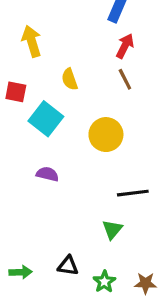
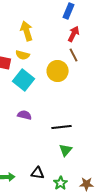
yellow arrow: (32, 41) -> (27, 31), moved
yellow semicircle: (70, 79) -> (23, 55), moved, turned -56
yellow circle: (106, 135) -> (58, 71), moved
black line: (133, 193) -> (62, 127), moved

